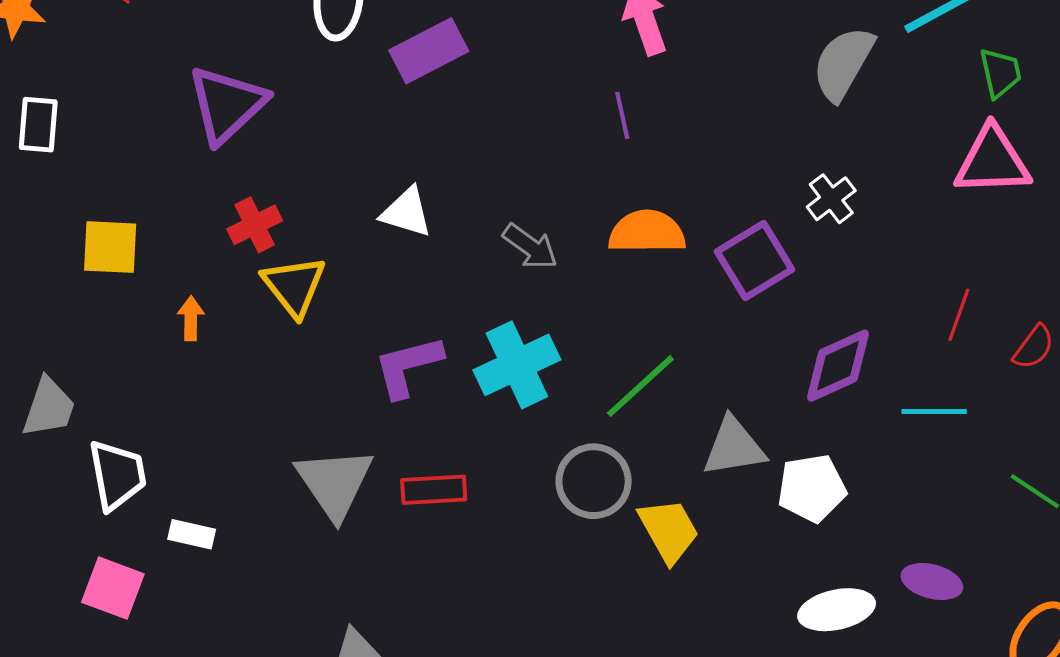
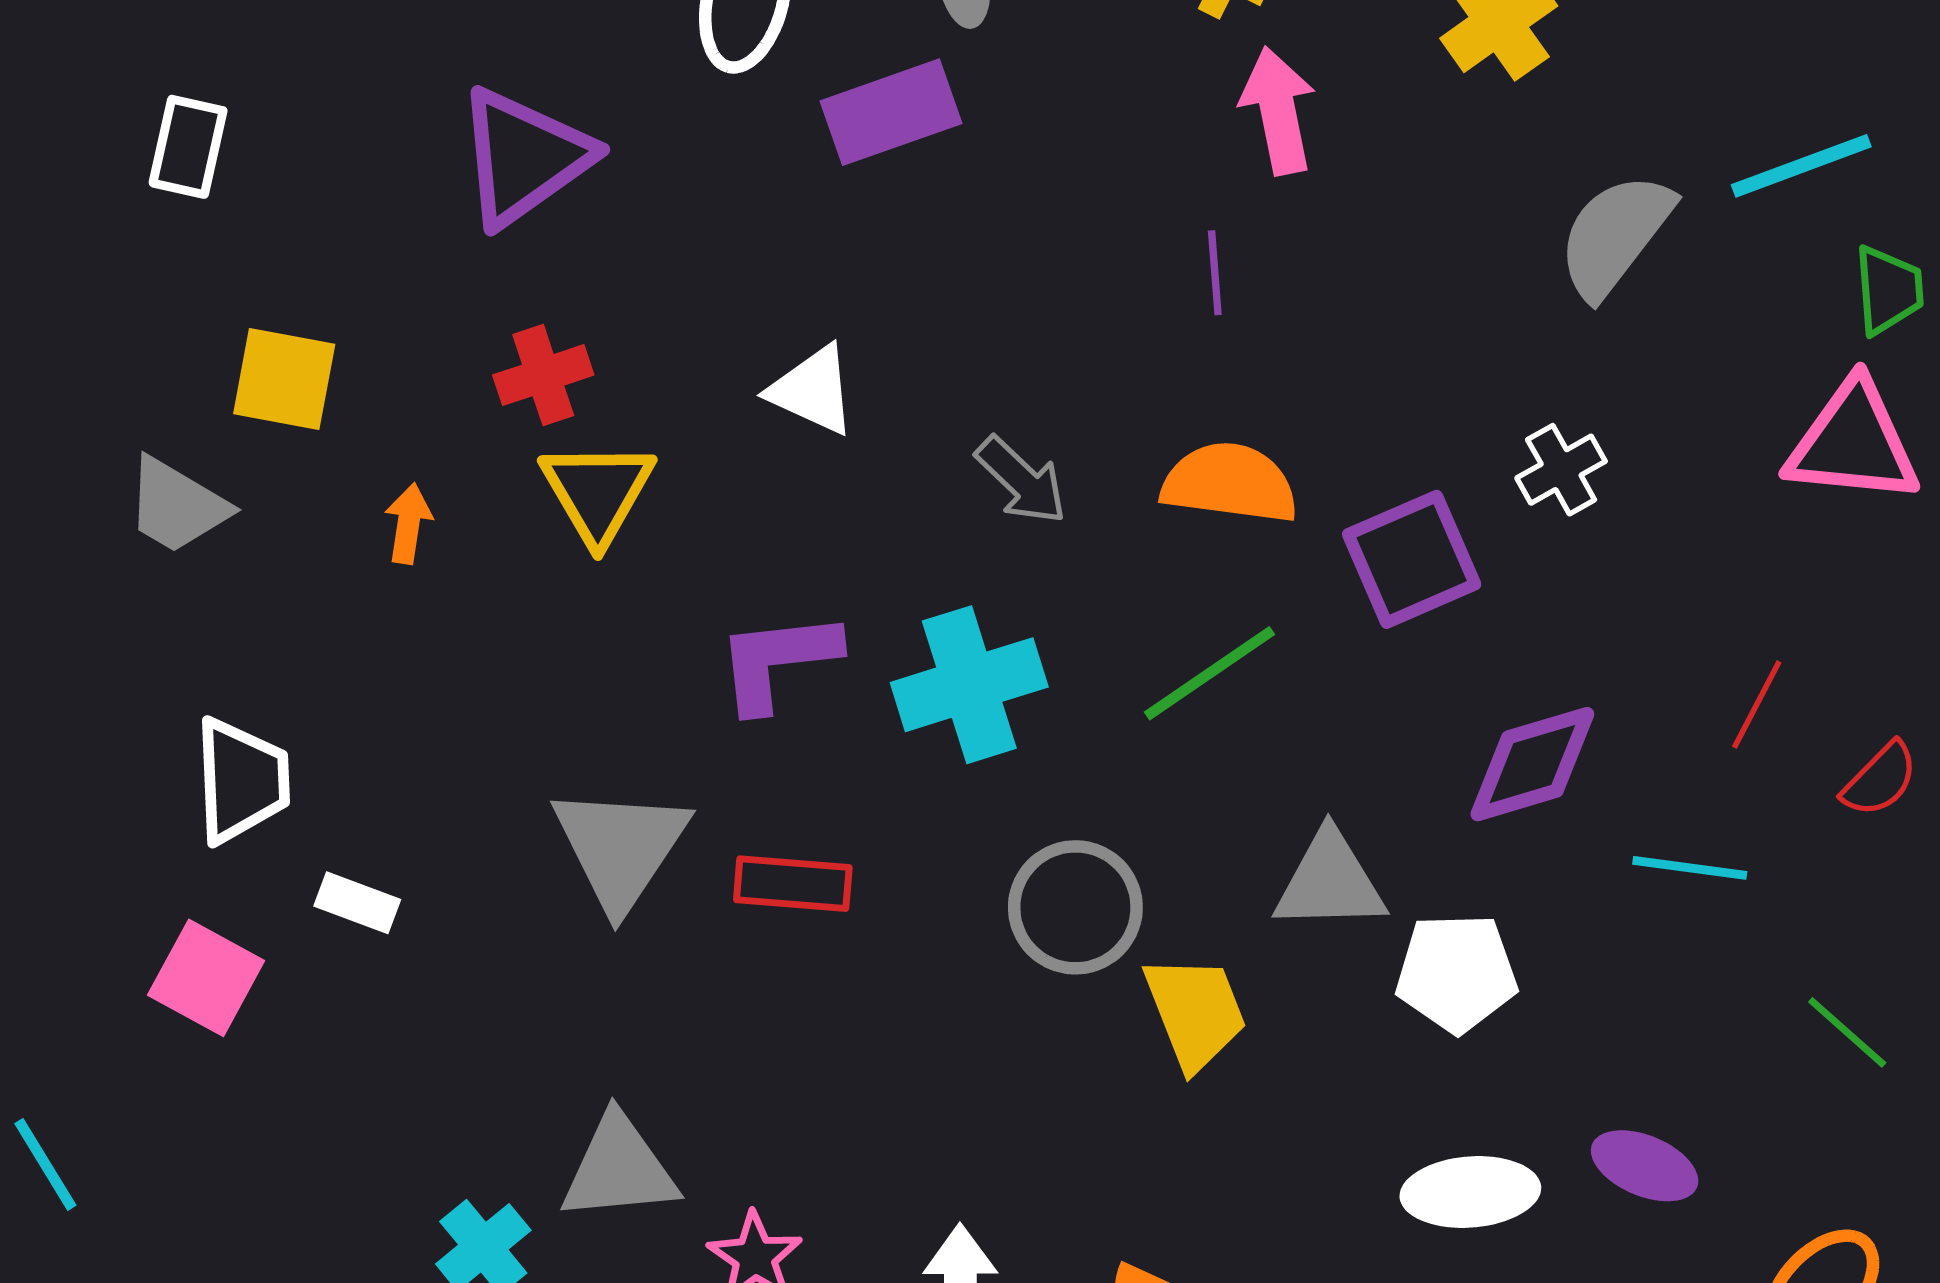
green line: (640, 386) -> (1209, 673), moved
gray trapezoid: (49, 408) -> (177, 506), moved, turned 94

